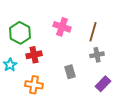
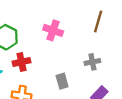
brown line: (93, 32) -> (98, 21), moved

